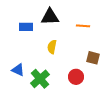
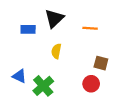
black triangle: (50, 17) -> (54, 18), turned -42
red circle: (76, 77) -> (91, 84), moved

